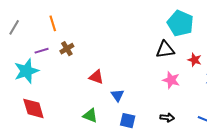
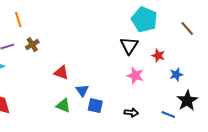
black triangle: (165, 50) -> (129, 46), turned -48
green triangle: (90, 116) -> (63, 106), moved
blue square: (128, 121) -> (95, 106), moved

